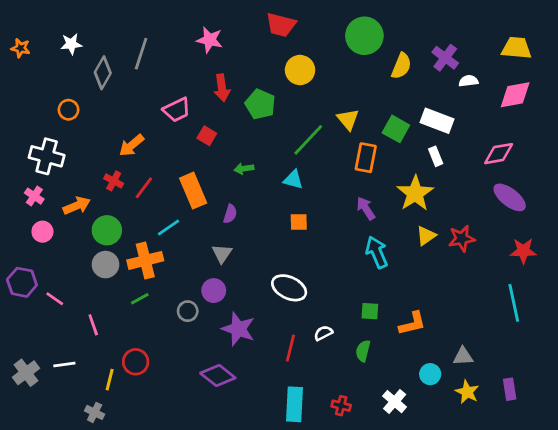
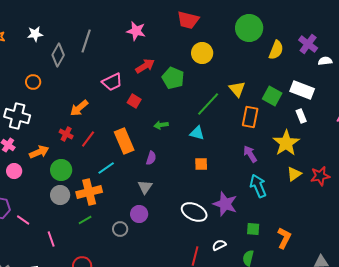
red arrow: (222, 88) -> (145, 66), turned -114
orange L-shape: (412, 323) -> (284, 238), turned -50
purple star: (238, 329) -> (225, 204), moved

